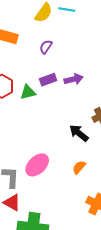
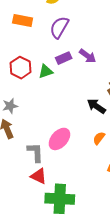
purple semicircle: (46, 47) -> (59, 27), size x1.6
purple arrow: (74, 79) -> (88, 56), turned 54

